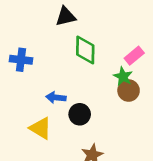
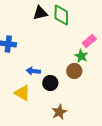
green diamond: (85, 50) -> (61, 15), moved
brown circle: (129, 91) -> (74, 71), moved

